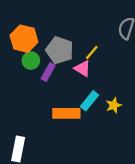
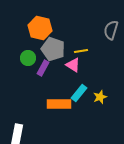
orange hexagon: (24, 39) -> (40, 28), moved
yellow line: (92, 52) -> (81, 51), turned 40

